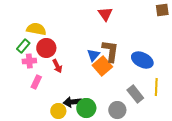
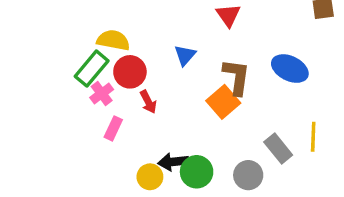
green rectangle: (23, 46) -> (92, 69), size x1.5
blue triangle: (93, 55) -> (185, 55), moved
blue ellipse: (142, 60) -> (290, 69), moved
pink cross: (29, 61) -> (102, 94), turned -32

